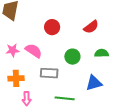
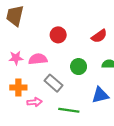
pink semicircle: (34, 51) -> (38, 59), turned -42
gray rectangle: (49, 73) -> (53, 83), turned 36
pink arrow: (27, 99) -> (34, 102), moved, turned -96

